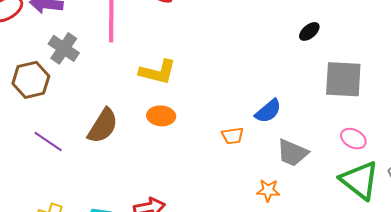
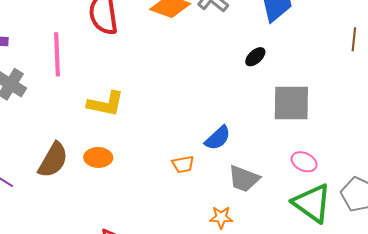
orange ellipse: (161, 116) -> (98, 157), moved

